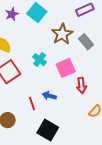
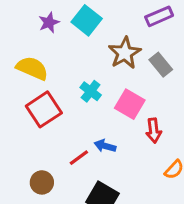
pink square: (66, 68) -> (130, 104), turned -36
red line: (32, 104) -> (79, 158), turned 72

